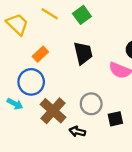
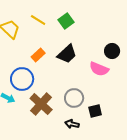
black trapezoid: (83, 53) -> (67, 54), turned 60
orange rectangle: (40, 54) -> (38, 55), moved
black arrow: (77, 132) -> (72, 124), moved

